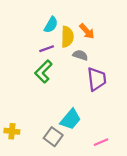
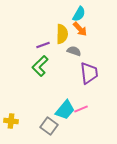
cyan semicircle: (51, 25) -> (79, 14), moved
pink line: (101, 142) -> (81, 109), moved

